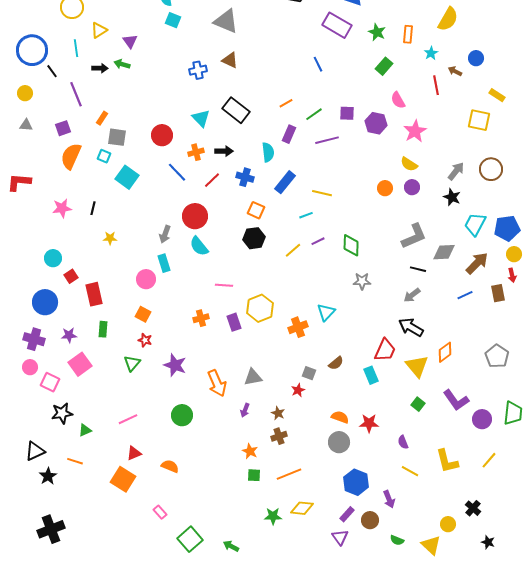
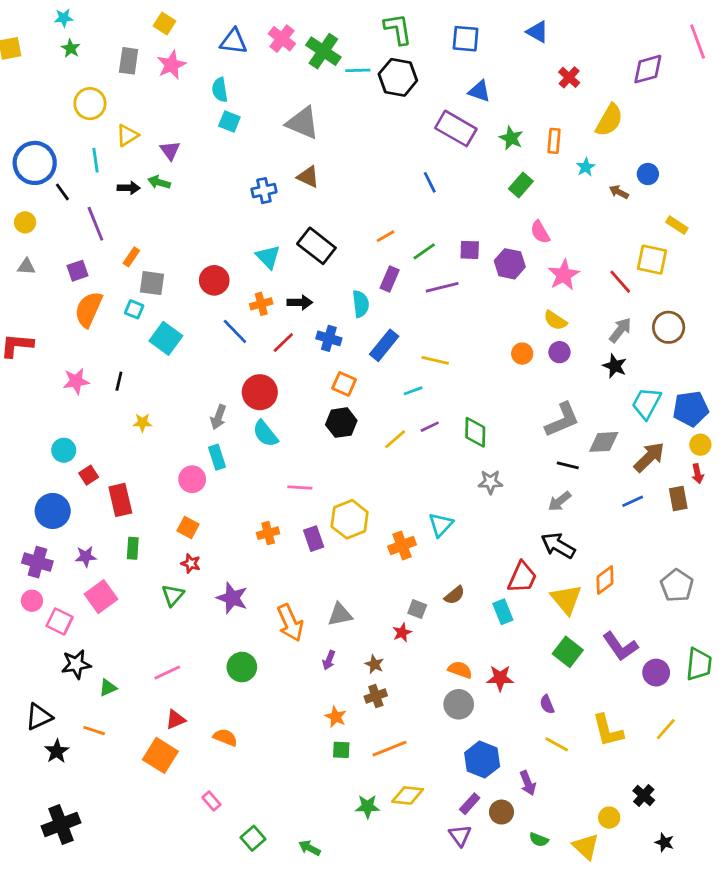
red line: (436, 85) -> (620, 282), moved, turned -30
green square: (418, 404) -> (568, 652), size x1.5
green square: (190, 539) -> (253, 838), size x0.7

